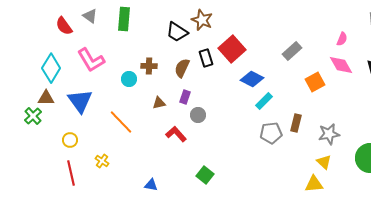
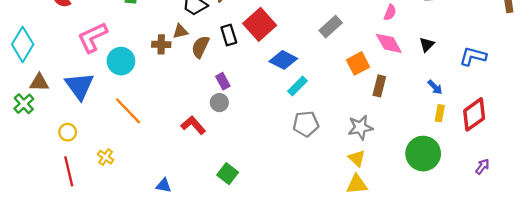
pink L-shape: (91, 60) -> (93, 37), turned 96
cyan diamond: (51, 68) -> (23, 44), moved
cyan circle: (129, 79) -> (121, 61), moved, size x1.5
purple rectangle: (185, 97) -> (223, 81), moved, turned -48
brown triangle: (159, 103) -> (180, 31), moved
brown rectangle: (296, 123) -> (379, 86), moved
gray star: (329, 134) -> (360, 127), moved
yellow triangle: (324, 162) -> (357, 158), moved

